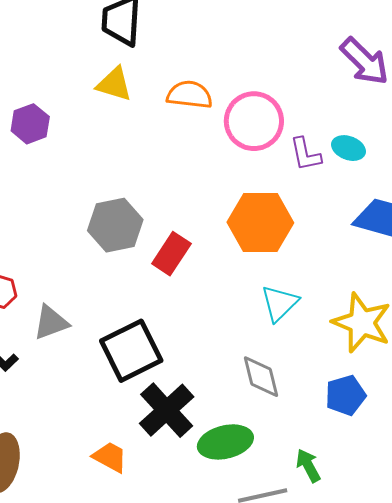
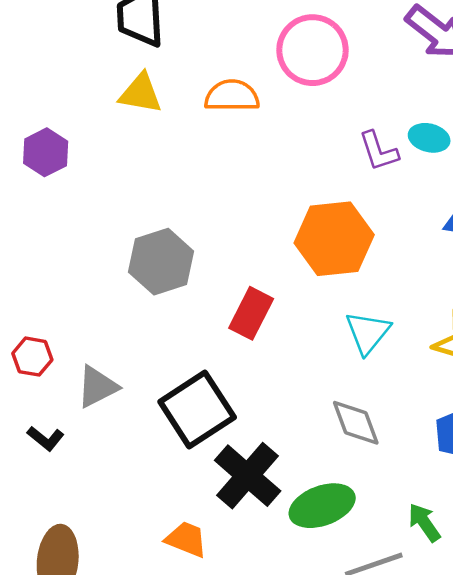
pink circle: (254, 121) -> (312, 50), moved
red rectangle: (171, 254) -> (251, 313), moved

